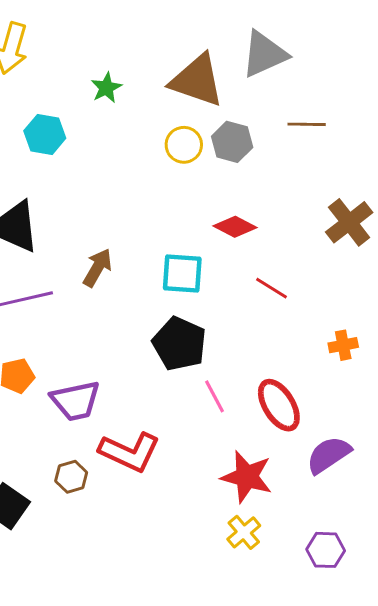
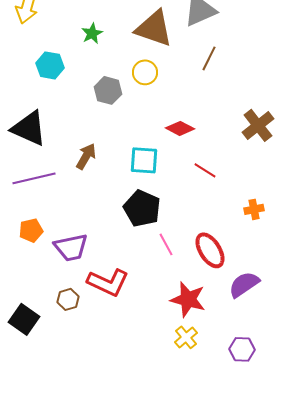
brown line: (307, 124) -> (209, 58), moved, turned -65
gray hexagon: (232, 142) -> (108, 90), moved

